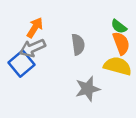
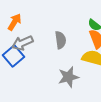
orange arrow: (35, 28) -> (14, 22), moved

